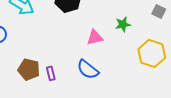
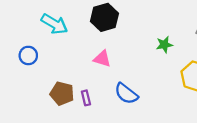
pink triangle: (95, 37) -> (102, 59), moved, turned 30

